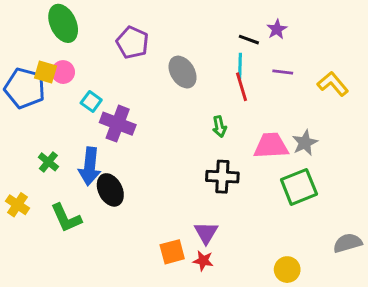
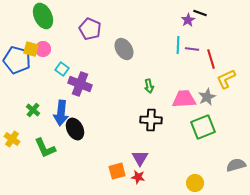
black line: (249, 40) -> (200, 13), moved
cyan line: (240, 66) -> (178, 45), moved
yellow L-shape: (333, 84) -> (226, 79), moved, turned -75
red line: (241, 87) -> (211, 59), moved

